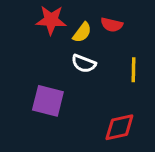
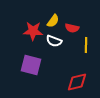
red star: (51, 20) -> (33, 31), moved
red semicircle: (112, 25) -> (72, 28), moved

